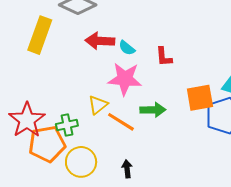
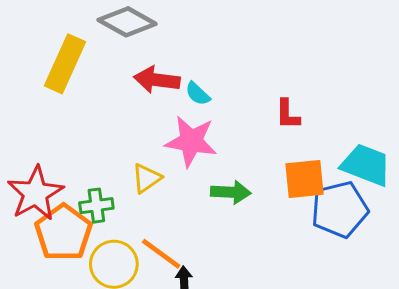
red L-shape: (164, 57) -> (288, 114), moved
orange line: (121, 122) -> (161, 254), moved
orange pentagon: (47, 144) -> (63, 233), turned -30

